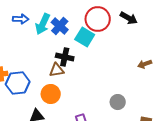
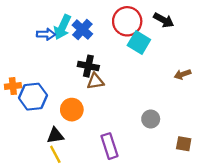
blue arrow: (21, 19) -> (46, 34), moved
cyan square: (85, 37) -> (139, 42), moved
brown triangle: (57, 70) -> (95, 81), moved

